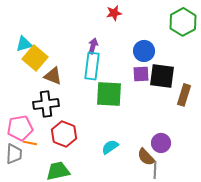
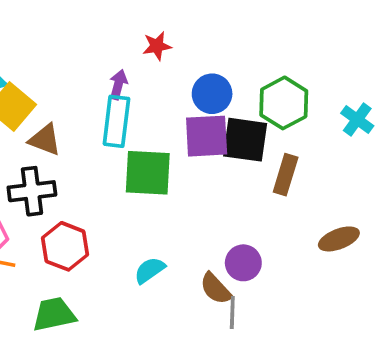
red star: (114, 13) -> (157, 46), moved
green hexagon: (183, 22) -> (284, 103), moved
purple square: (141, 74) -> (207, 136), size x1.5

